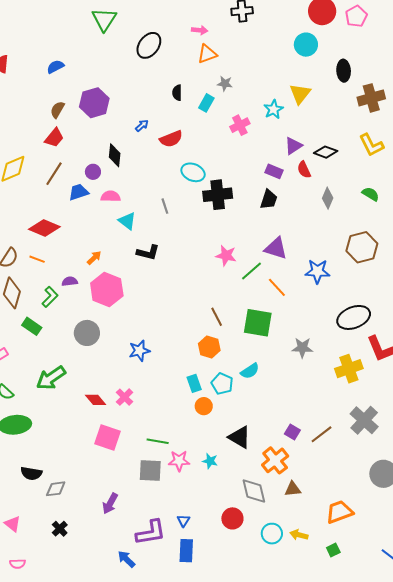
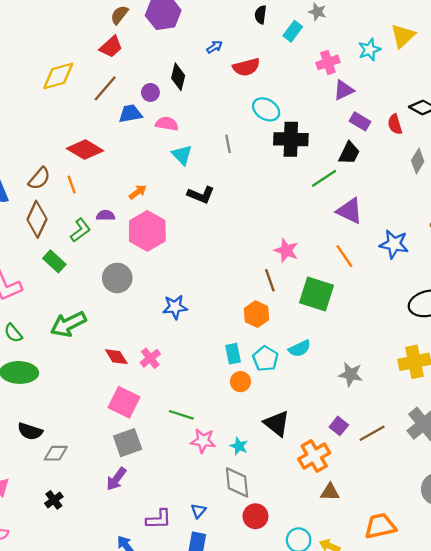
purple triangle: (293, 146) -> (344, 90), moved
pink star: (226, 256) -> (286, 250), moved
orange line: (37, 259) -> (72, 184), turned 42
green line: (251, 271) -> (324, 178), moved
gray star: (302, 348) -> (351, 374), moved
gray square: (150, 470) -> (128, 443), moved, turned -30
gray diamond: (254, 491) -> (237, 482), moved
purple L-shape: (151, 532) -> (159, 519), size x0.7

